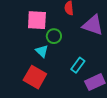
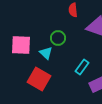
pink square: (37, 20) -> (21, 45), moved

